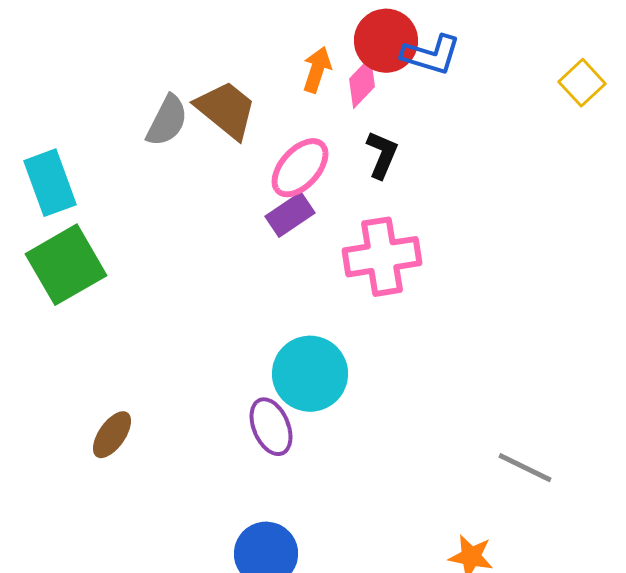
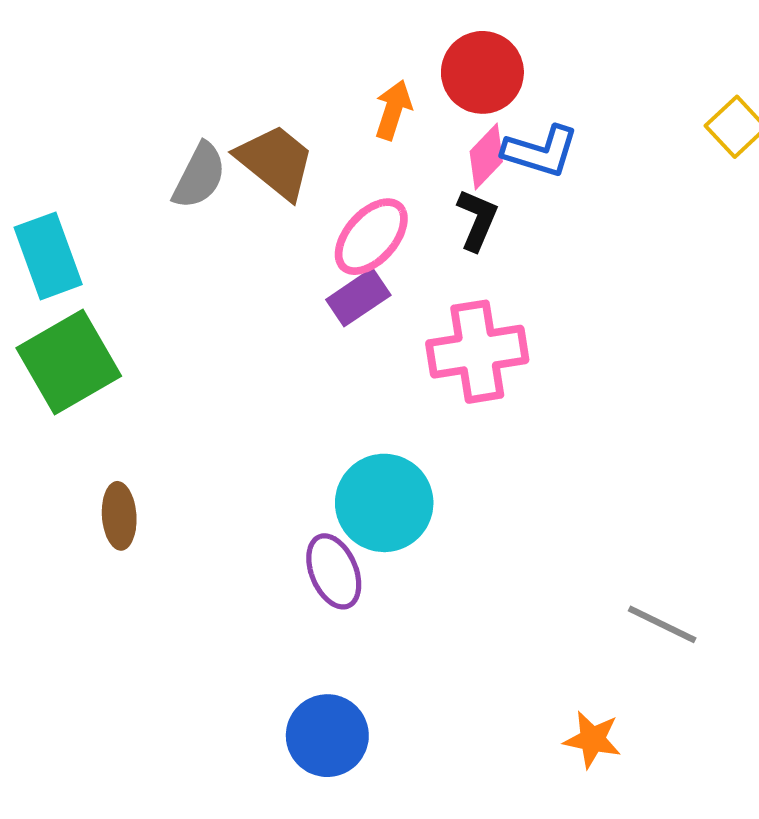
blue L-shape: (431, 55) -> (541, 151), moved
pink diamond: (362, 83) -> (486, 156), moved
brown ellipse: (112, 435) -> (119, 516), moved, turned -39

